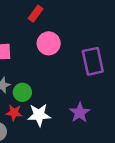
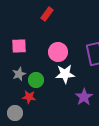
pink circle: (49, 43) -> (58, 52), moved
white star: (39, 115) -> (65, 74), moved

